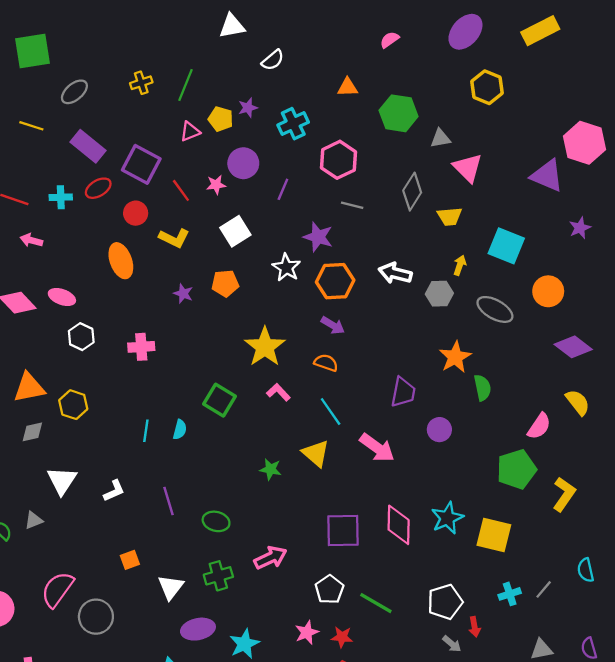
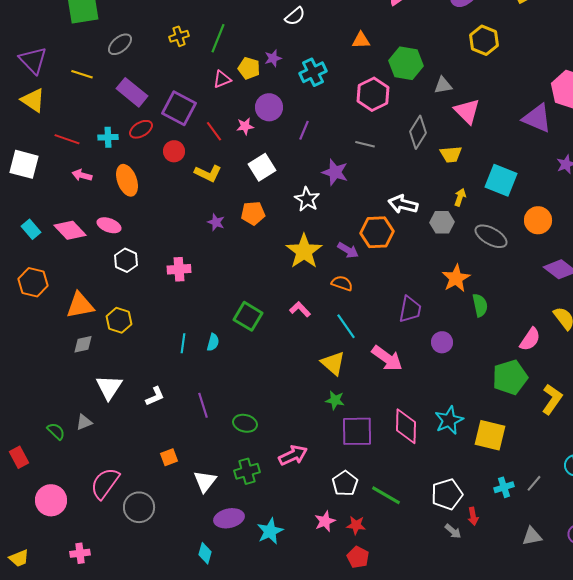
pink hexagon: (339, 160) -> (373, 94), moved
orange ellipse: (121, 261) -> (127, 180), moved
orange hexagon: (335, 281) -> (377, 232), moved
yellow star: (265, 347) -> (304, 251), moved
green star: (270, 469) -> (335, 400), moved

